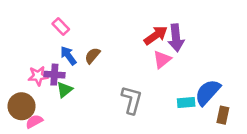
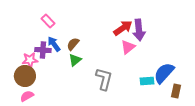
purple cross: (54, 75) -> (43, 50), moved
green triangle: (65, 90) -> (75, 60), moved
brown circle: (22, 106) -> (25, 76), moved

